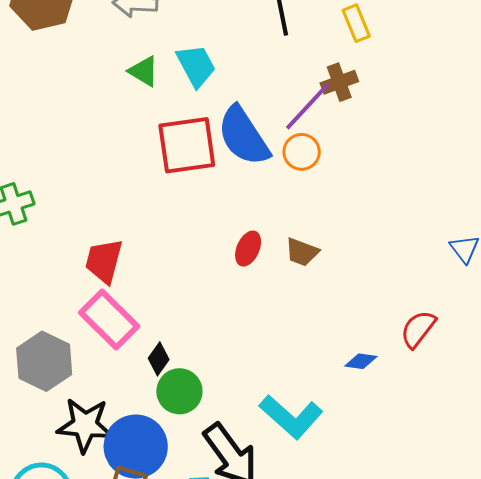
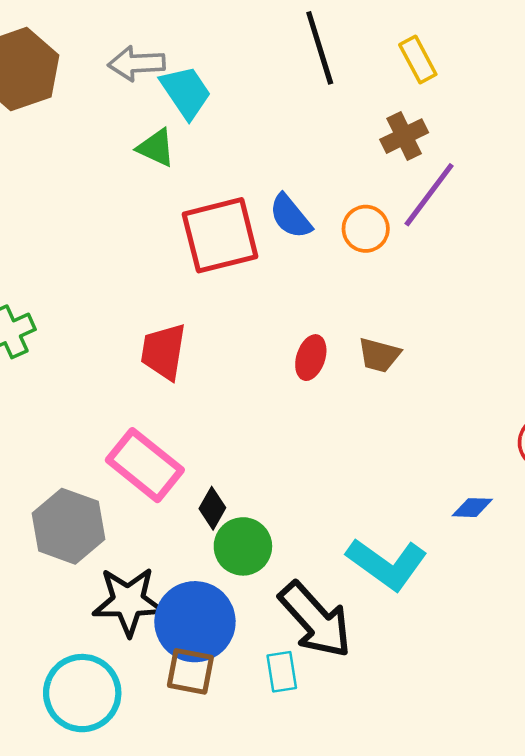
cyan trapezoid: (196, 66) -> (186, 92), moved
purple line: (308, 106) -> (429, 195), moved
blue semicircle: (244, 136) -> (290, 216), size x0.6
red trapezoid: (104, 261) -> (164, 352), moved
blue diamond: (361, 361) -> (472, 508), moved

